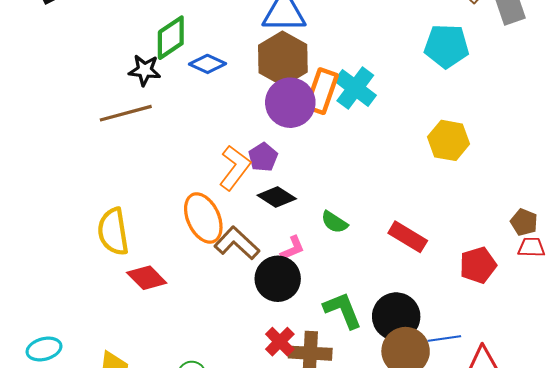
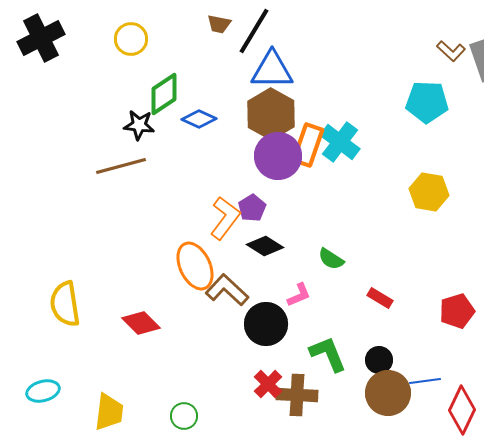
green semicircle: (334, 222) -> (331, 259), moved
yellow semicircle: (113, 232) -> (65, 304), moved
red rectangle: (408, 237) -> (380, 298), moved, size x0.7
pink L-shape: (292, 248) -> (299, 295), moved
black circle: (396, 316) -> (379, 360), size x0.6

